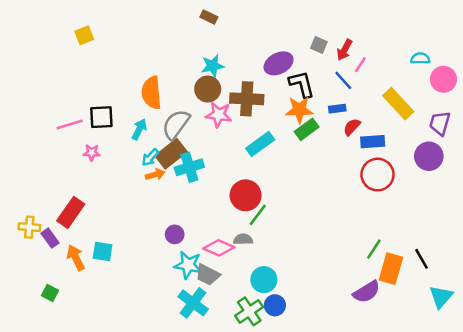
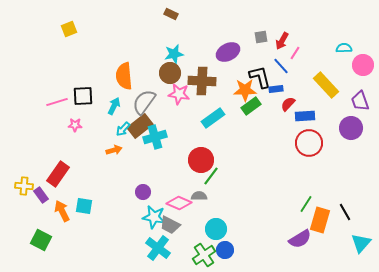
gray square: (319, 45) -> (261, 37), turned -32
black L-shape: (302, 84) -> (260, 77), moved
purple trapezoid: (440, 123) -> (360, 101), turned -35
orange arrow: (155, 175) -> (114, 150), moved
green square: (50, 293) -> (41, 240), size x1.5

